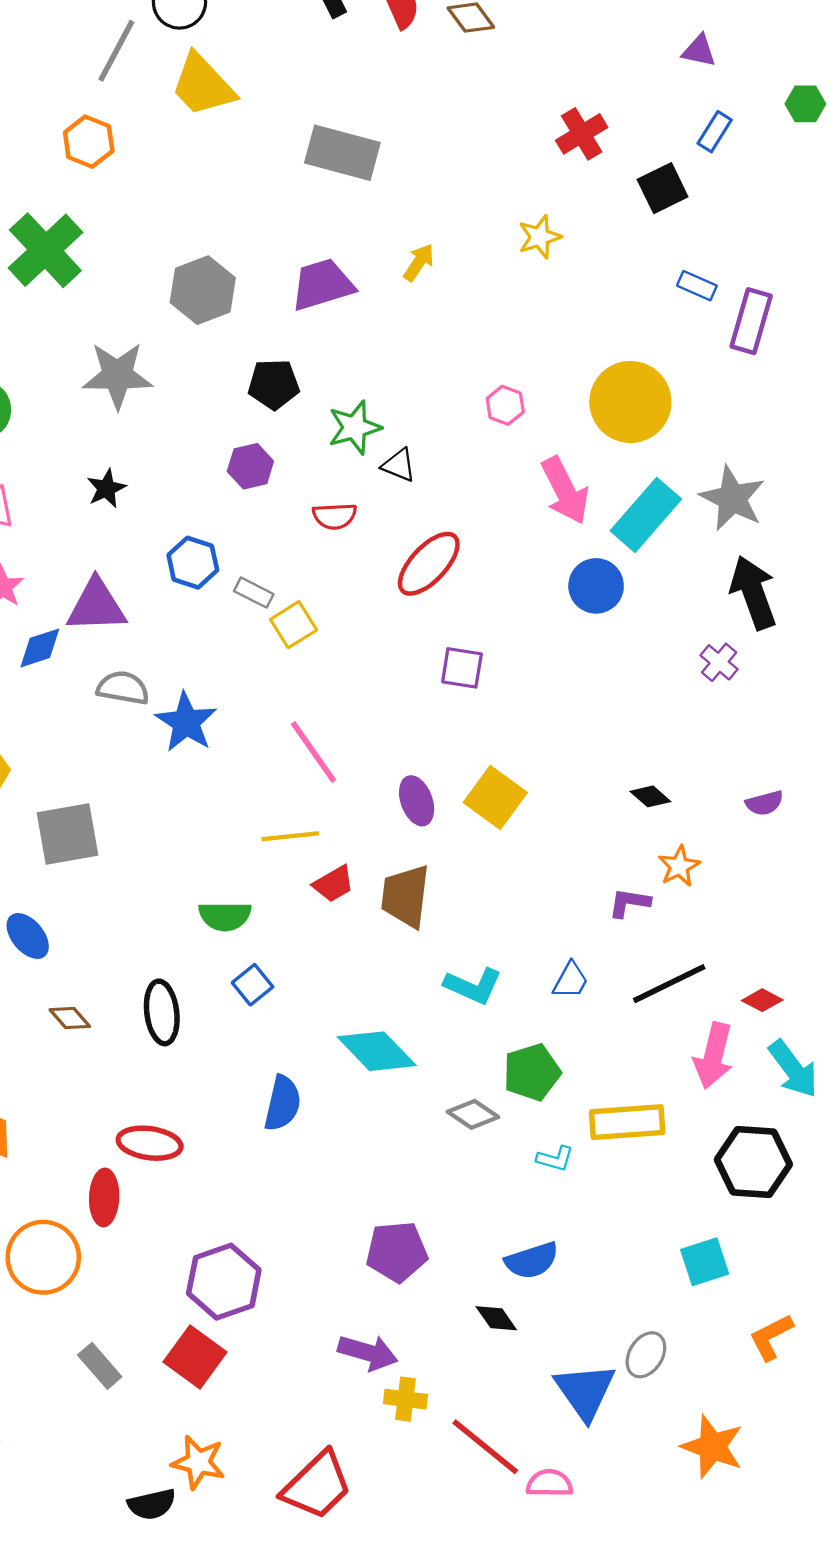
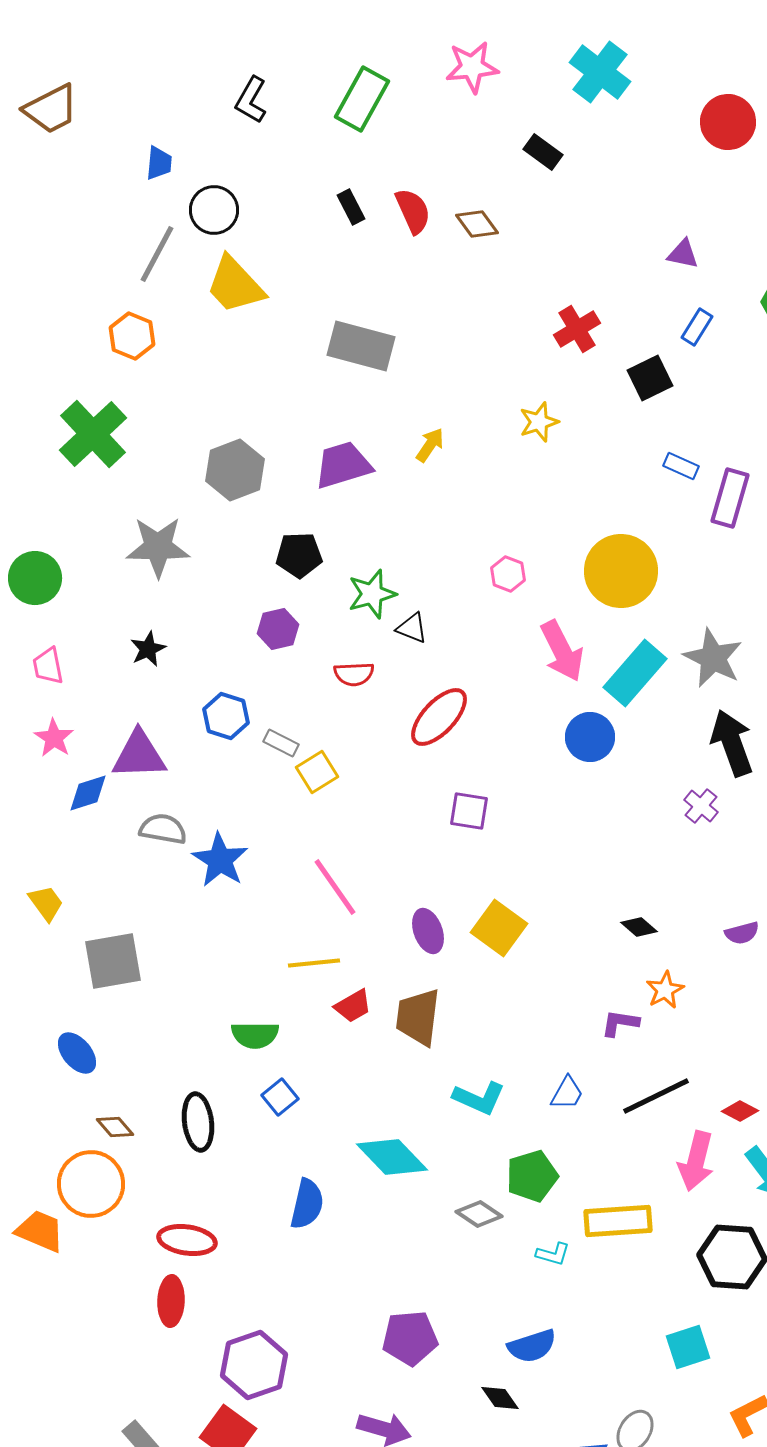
red ellipse: (104, 1197) -> (171, 1301), moved
orange circle: (43, 1257) -> (91, 1184), moved

